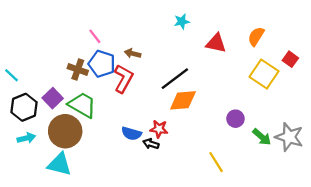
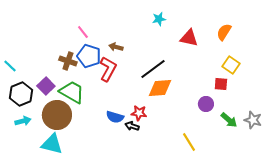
red square: (290, 59) -> (221, 84), moved, turned -32
yellow square: (264, 74) -> (231, 65), size x0.7
gray star: (289, 137) -> (253, 120), size x0.7

